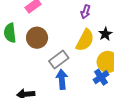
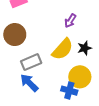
blue cross: (101, 77) -> (69, 91), turned 35
blue arrow: (62, 79) -> (29, 83), turned -54

